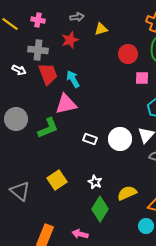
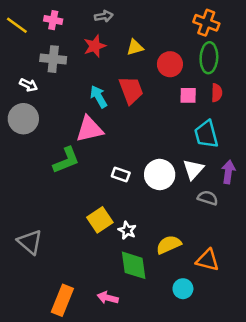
yellow triangle: (101, 29) -> (135, 47), moved
red trapezoid: (48, 74) -> (131, 90), moved
gray circle: (16, 119) -> (23, 119), moved
yellow square: (57, 180) -> (100, 220), moved
green diamond: (100, 209) -> (134, 265), turned -40
cyan circle: (146, 226) -> (183, 289), moved

